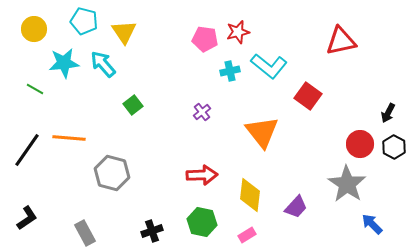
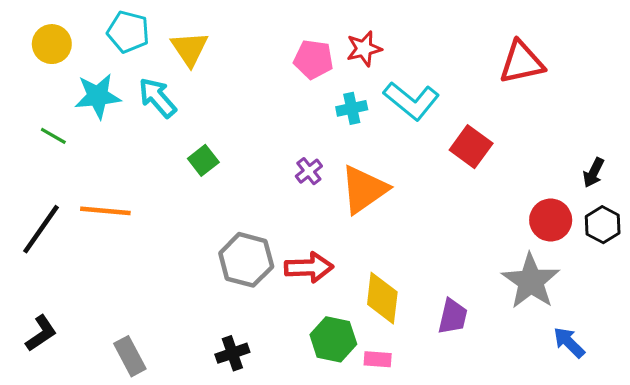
orange triangle: (262, 132) -> (364, 189), moved, turned 33
gray hexagon: (112, 173) -> (246, 260), moved
purple trapezoid: (296, 207) -> (453, 316), turned -30
green hexagon: (202, 222) -> (333, 339), moved
pink rectangle: (247, 235) -> (378, 359), turned 36

